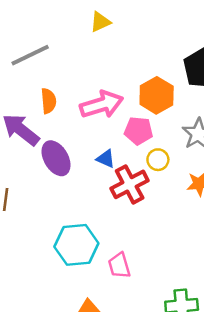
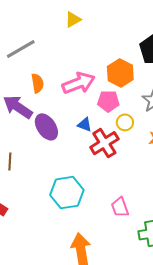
pink trapezoid: (119, 265) -> (120, 207), moved

